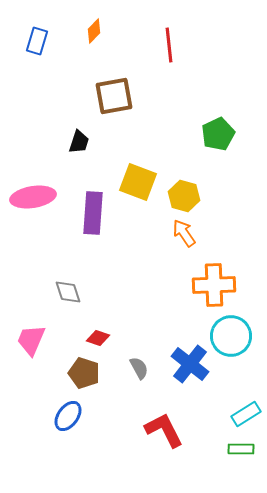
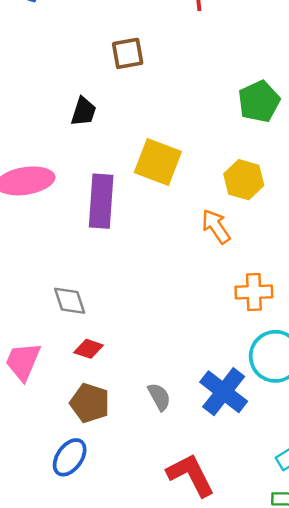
brown square: (114, 96) -> (128, 53), size x0.7
yellow hexagon: (184, 196) -> (244, 180), moved
orange cross: (214, 285) -> (254, 292), size x0.7
red diamond: (98, 338) -> (89, 349), moved

